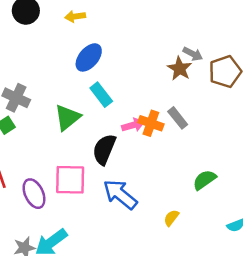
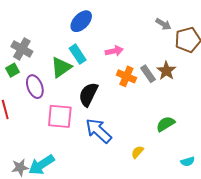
brown star: (180, 69) -> (166, 71), moved
cyan rectangle: (101, 95) -> (78, 54), moved
pink arrow: (133, 125) -> (114, 51), moved
purple ellipse: (34, 194) -> (35, 87), moved

